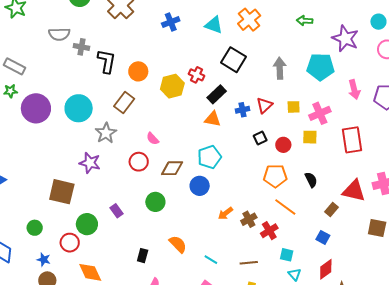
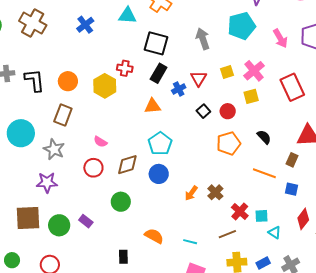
black rectangle: (217, 94) -> (159, 73), moved
orange line: (285, 207) -> (264, 173), moved
green circle: (87, 224) -> (59, 225), moved
red cross: (269, 231) -> (240, 211), moved

